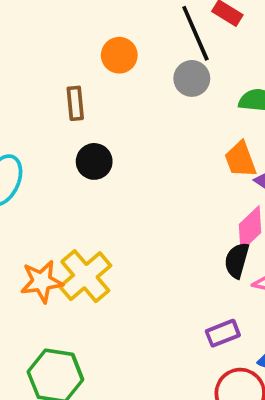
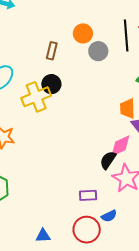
gray circle: (192, 78) -> (98, 51), moved
yellow cross: (85, 276) -> (36, 97), moved

